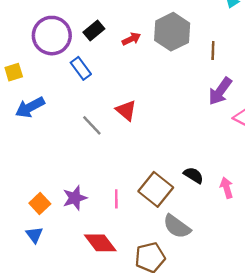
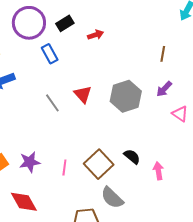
gray hexagon: (172, 32) -> (126, 96), moved
purple arrow: (220, 91) -> (164, 89), size x0.7
red diamond: (100, 243) -> (24, 202), moved

